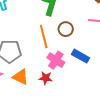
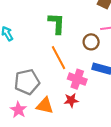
brown circle: (66, 29) -> (91, 42), moved

